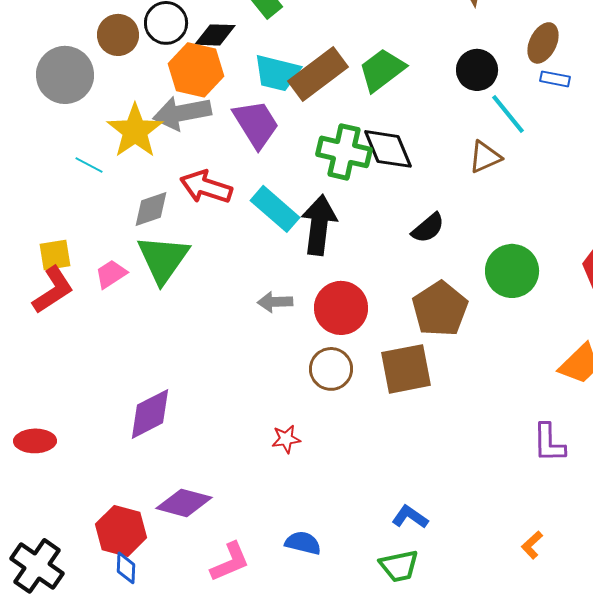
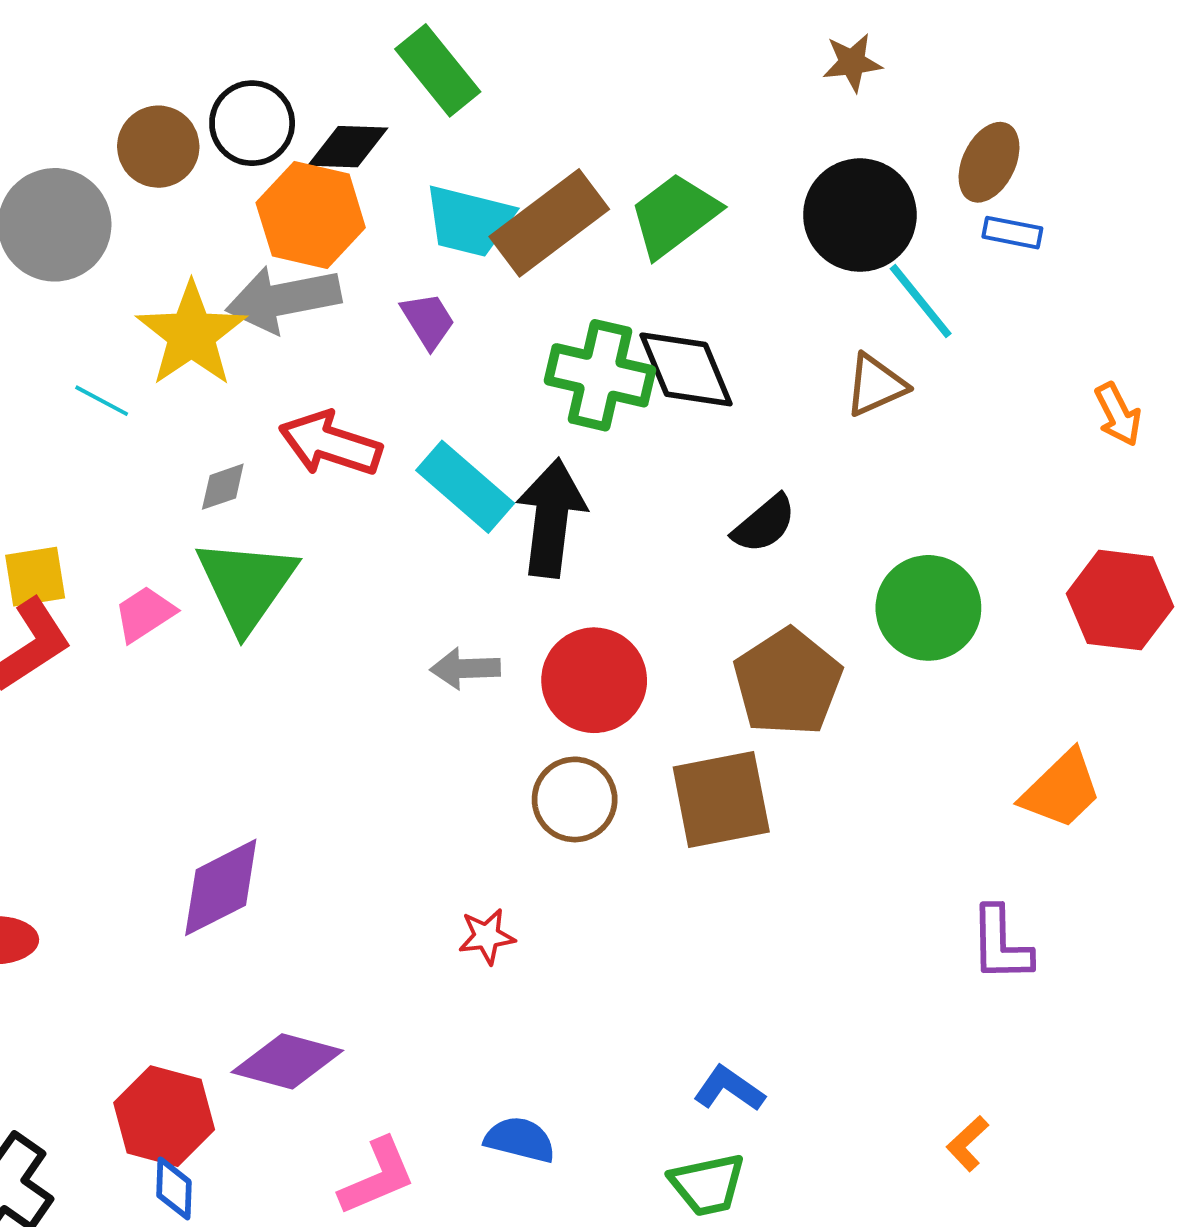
black circle: (477, 70) -> (860, 215), size x1.4
purple trapezoid: (256, 124) -> (428, 321), size x0.6
gray diamond: (151, 209) -> (223, 487), size x0.7

